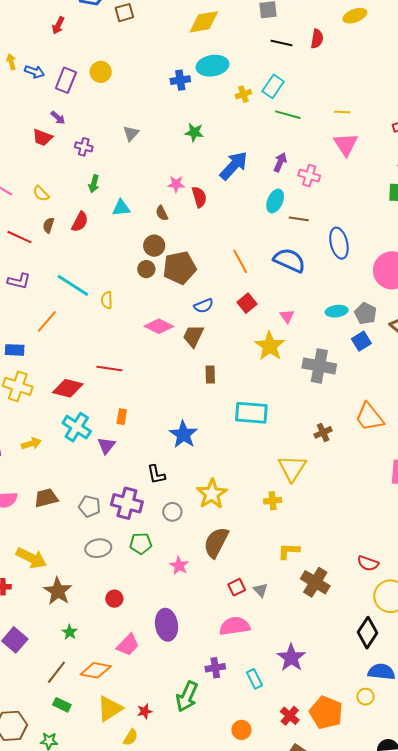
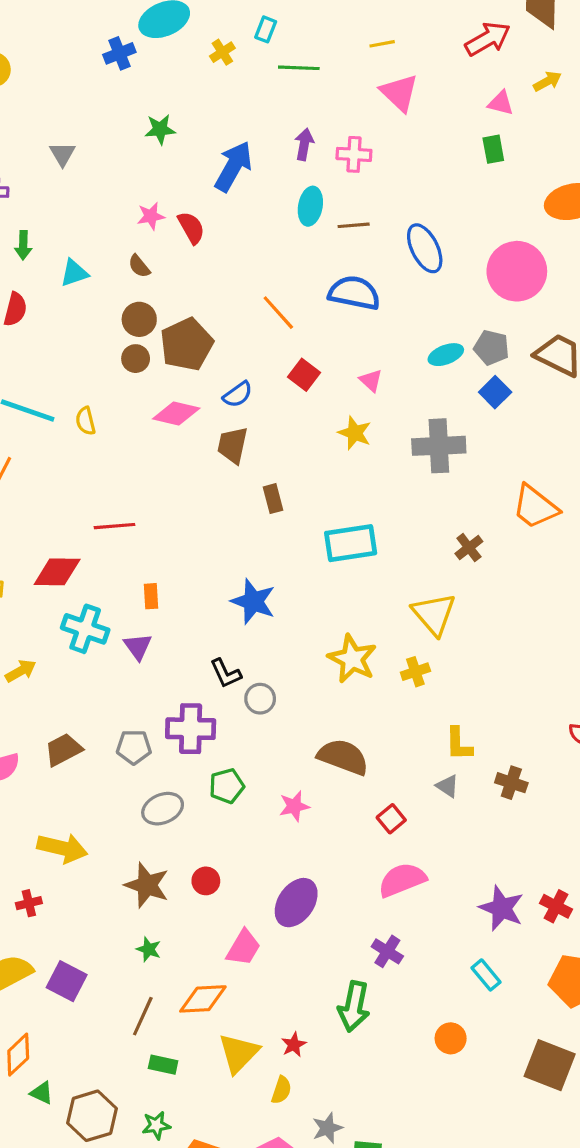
cyan rectangle: (273, 86) -> (266, 29), size x0.7
pink diamond: (159, 326) -> (176, 414), moved
yellow star: (270, 346) -> (355, 433), size x0.7
yellow star: (212, 494) -> (352, 659), moved
gray circle: (172, 512) -> (260, 699), moved
brown semicircle: (216, 542) -> (343, 757), turned 96
yellow L-shape: (289, 551) -> (459, 744), turned -80
pink star: (179, 566) -> (294, 806), turned -30
brown cross: (315, 582) -> (511, 783), size x0.7
gray triangle: (261, 590) -> (447, 786), moved
brown star: (58, 591) -> (147, 885), moved
purple ellipse: (166, 625) -> (296, 903), turned 56
purple cross: (215, 668) -> (387, 951), turned -36
cyan rectangle: (255, 679) -> (486, 975), moved
red cross: (290, 716) -> (556, 906), moved

